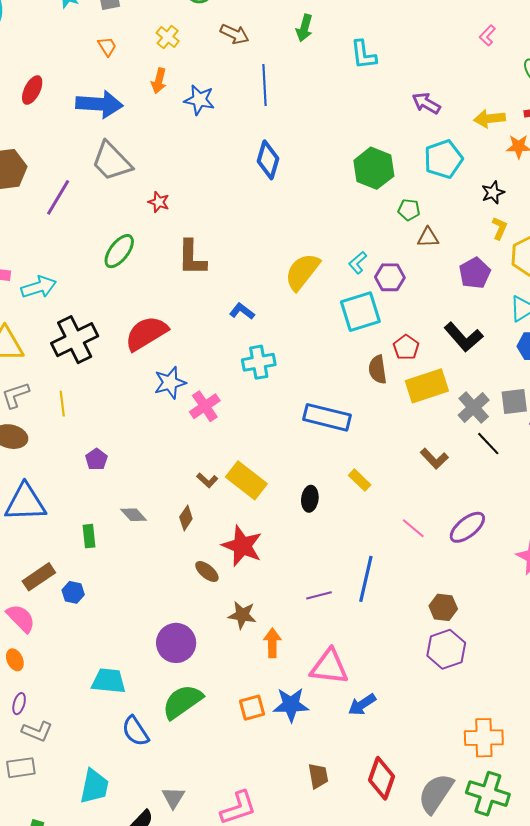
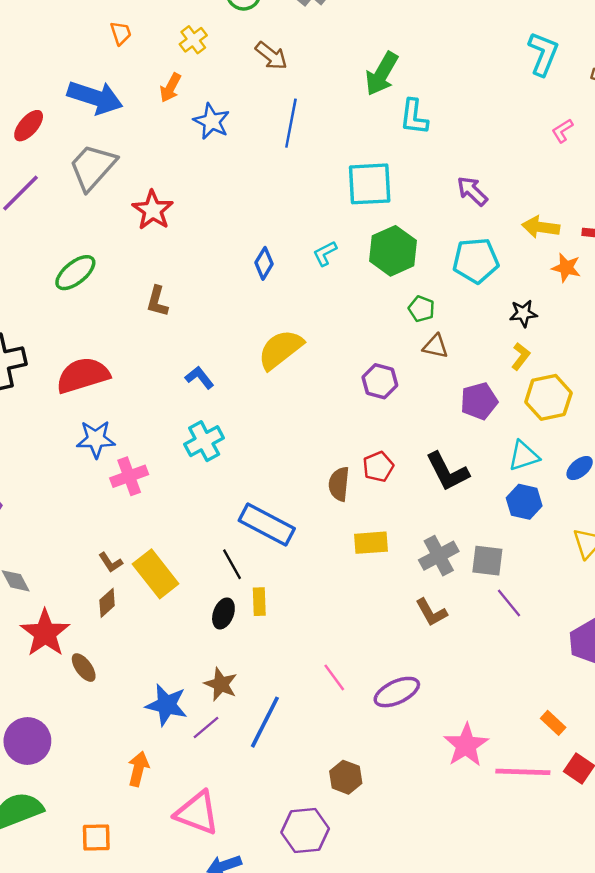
green arrow: (304, 28) -> (382, 74), moved, size x1.4
red ellipse: (32, 90) -> (29, 126), moved
blue diamond: (268, 160) -> (264, 263), moved, size x0.7
gray trapezoid: (112, 161) -> (93, 167), turned 72
red star: (159, 202) -> (153, 210), moved, size x1.6
brown L-shape: (192, 258) -> (157, 301), size x0.7
cyan L-shape: (358, 263) -> (325, 253), moved
cyan square: (360, 312) -> (370, 184), moved
cyan cross: (259, 362) -> (204, 441), turned -32
yellow rectangle: (427, 386) -> (371, 543), moved, size x0.7
black line: (488, 444) -> (232, 564), moved
brown L-shape: (434, 459) -> (431, 612), moved
yellow rectangle: (360, 480) -> (259, 602), moved, turned 30
brown diamond: (186, 518) -> (107, 603), moved
red star: (242, 546) -> (45, 633), moved
purple line: (319, 595) -> (206, 727), turned -40
brown star: (242, 615) -> (221, 684), moved
purple hexagon: (446, 649) -> (305, 830), moved
blue star: (291, 705) -> (166, 705), moved

